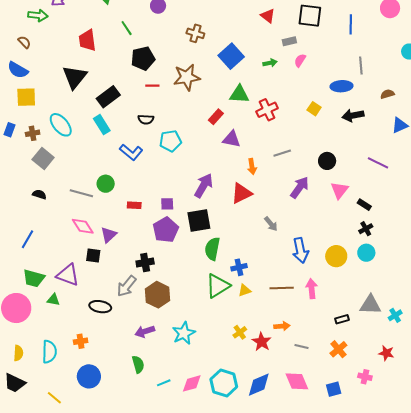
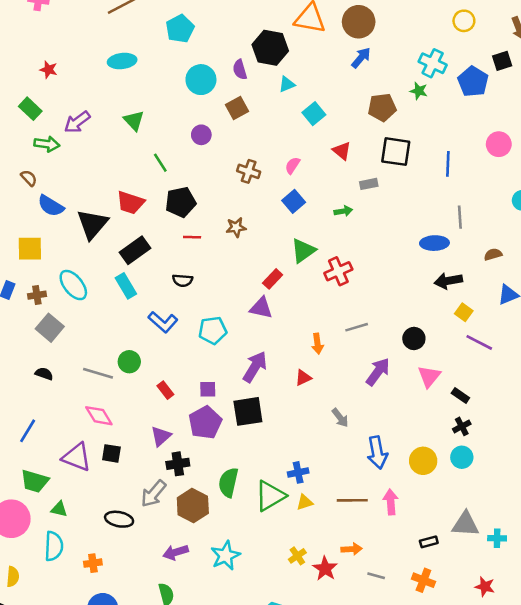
red trapezoid: (87, 40) -> (131, 203), moved, turned -65
blue square: (231, 56) -> (294, 201), size x0.7
pink semicircle: (300, 60) -> (292, 165), moved
blue semicircle: (18, 70) -> (51, 206), moved
brown star: (187, 77) -> (236, 227), size x0.6
green triangle: (239, 94) -> (303, 251), turned -40
yellow square: (314, 109) -> (464, 312), moved
purple triangle: (231, 139) -> (261, 308), moved
cyan pentagon: (170, 141) -> (213, 330), moved
red triangle: (241, 193) -> (303, 378), size x0.6
red rectangle: (134, 205) -> (165, 390), turned 48
purple triangle: (109, 235) -> (161, 436), moved
green semicircle: (212, 249) -> (228, 483), moved
purple triangle: (68, 275) -> (77, 457), moved
cyan cross: (395, 315) -> (497, 538), turned 32
orange cross: (338, 349) -> (423, 580), turned -30
cyan semicircle: (49, 352) -> (54, 546), moved

